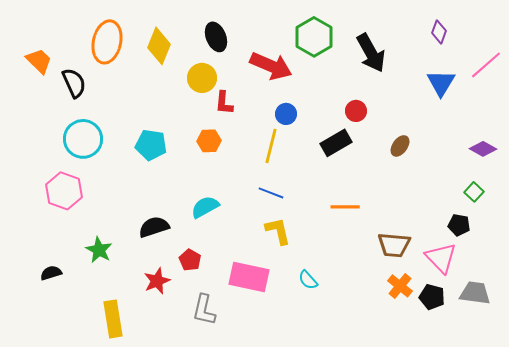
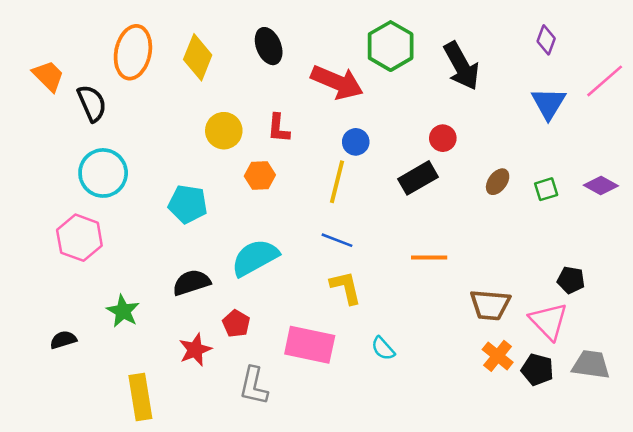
yellow circle: (202, 78) -> (224, 131), moved
cyan pentagon: (151, 145) -> (188, 204), moved
green square: (474, 192) -> (546, 189), moved, turned 30
cyan semicircle: (205, 207) -> (255, 258), size x1.4

